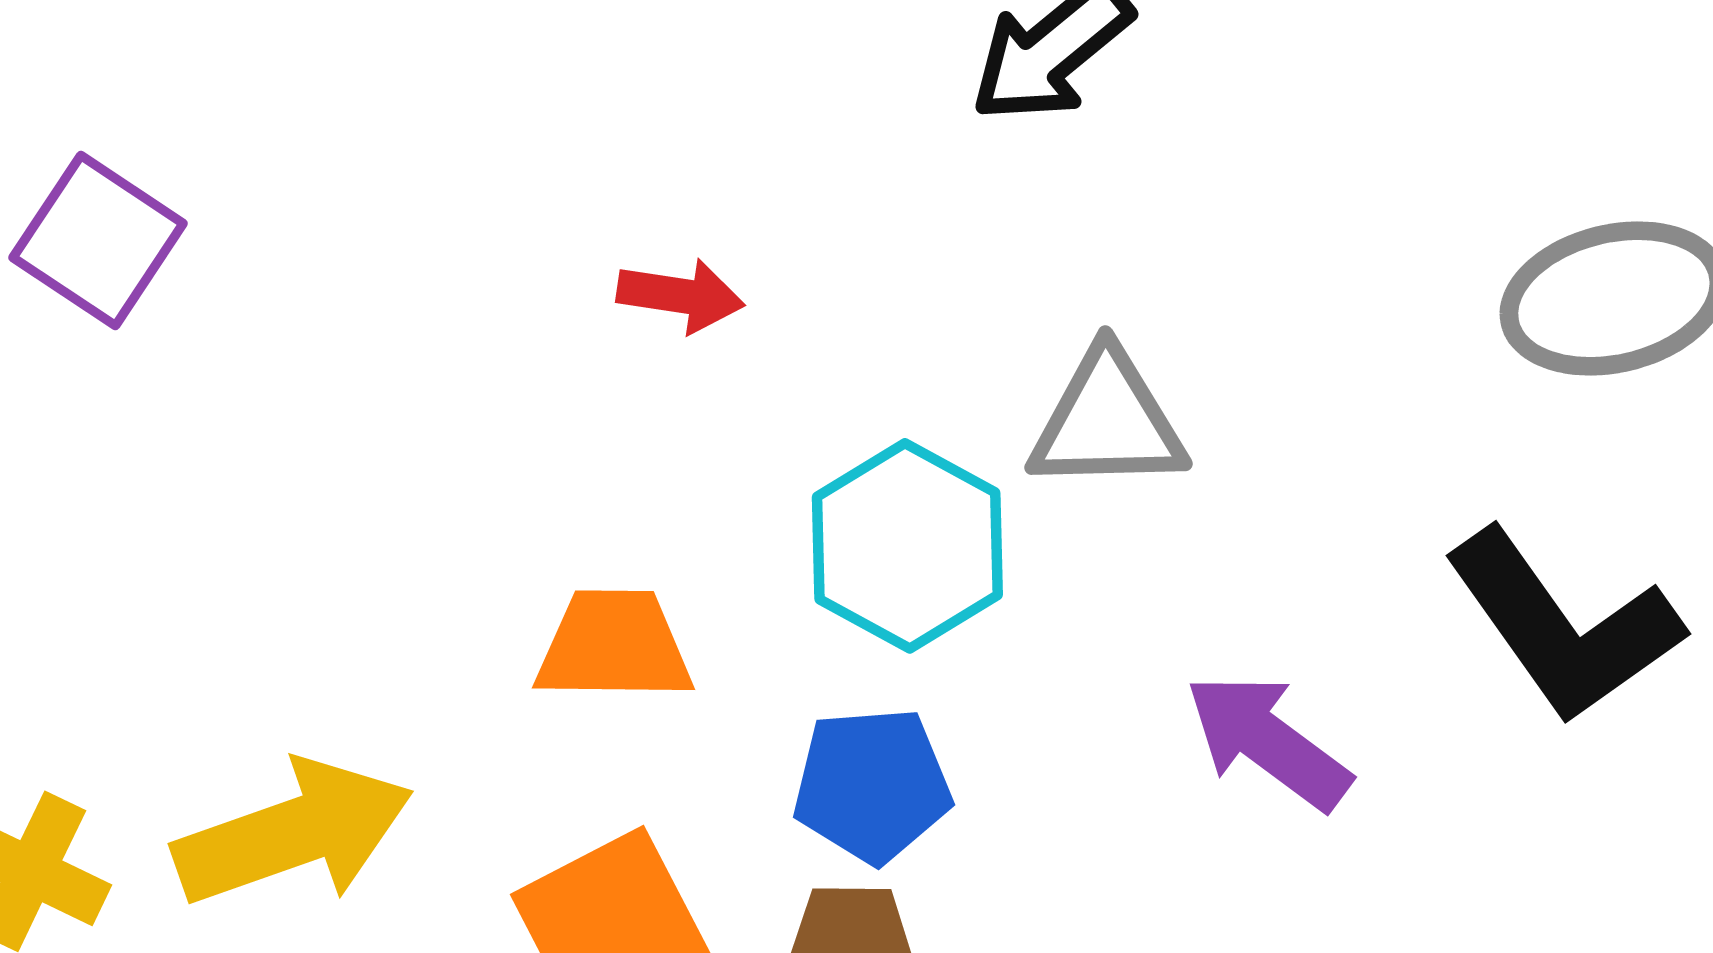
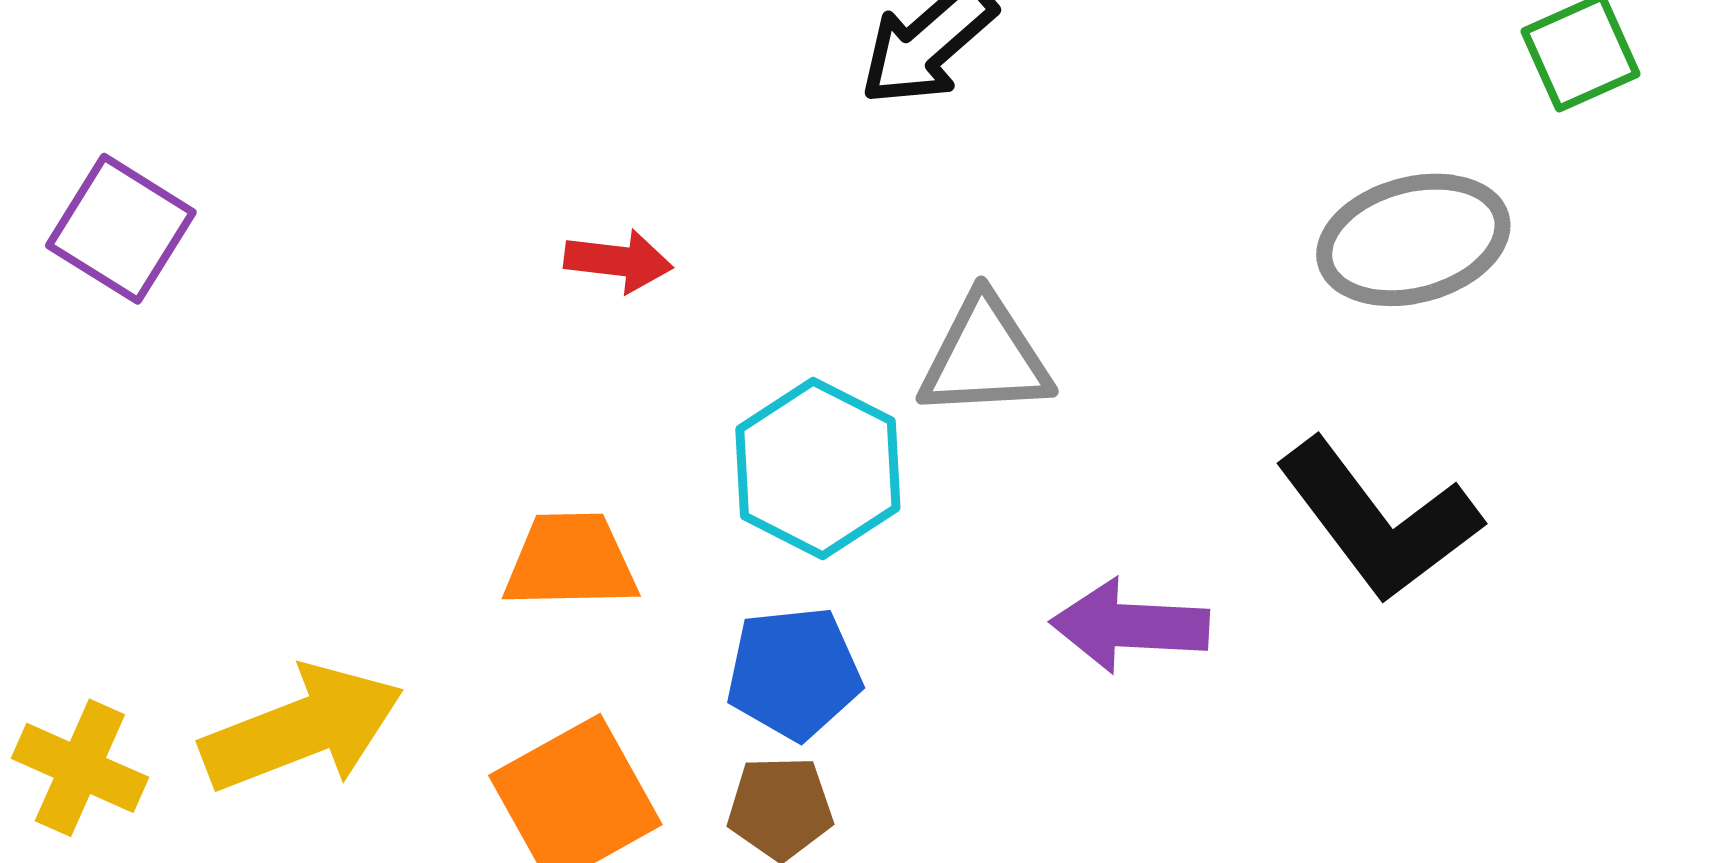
purple arrow: (1268, 741) -> (1130, 626), turned -32

